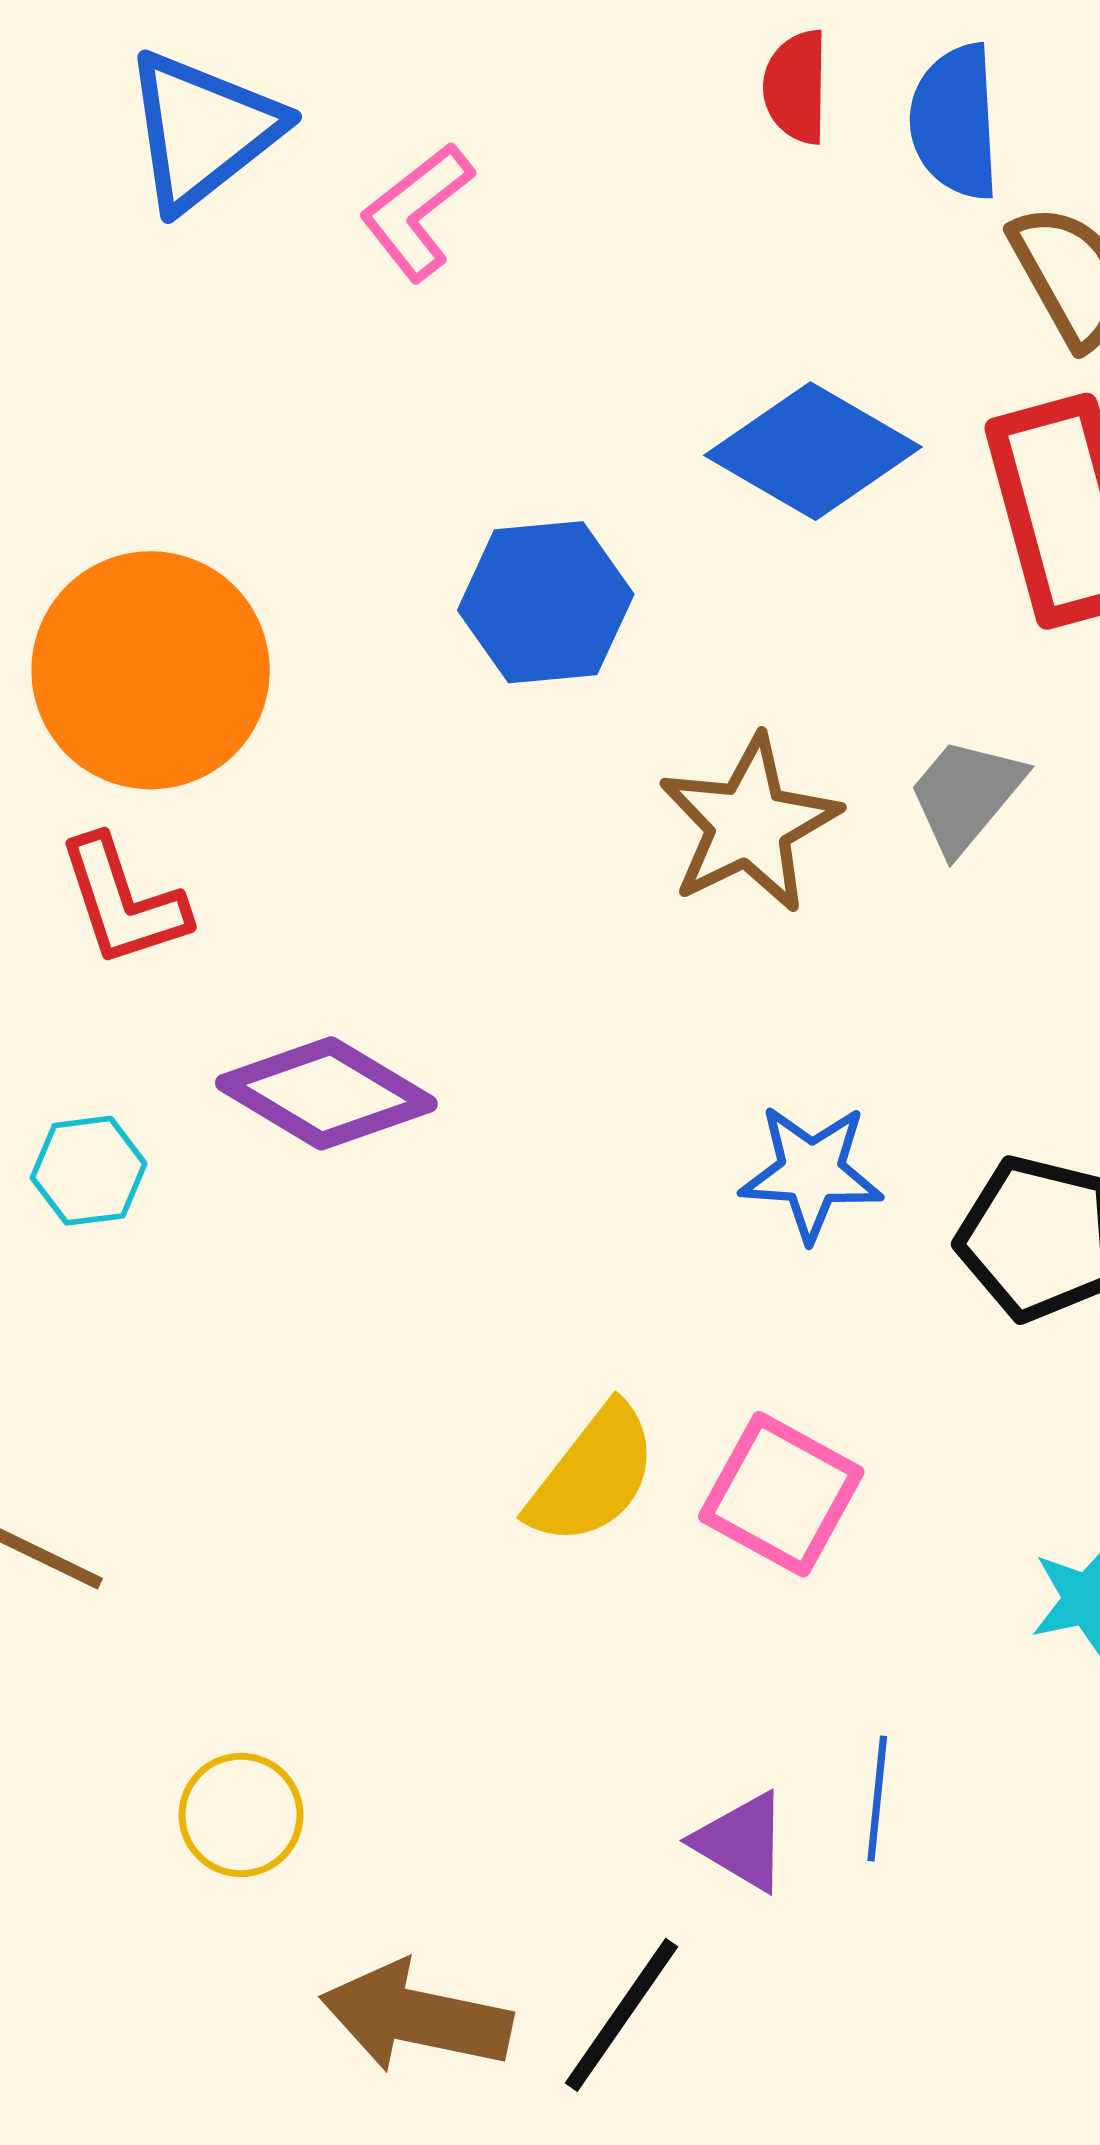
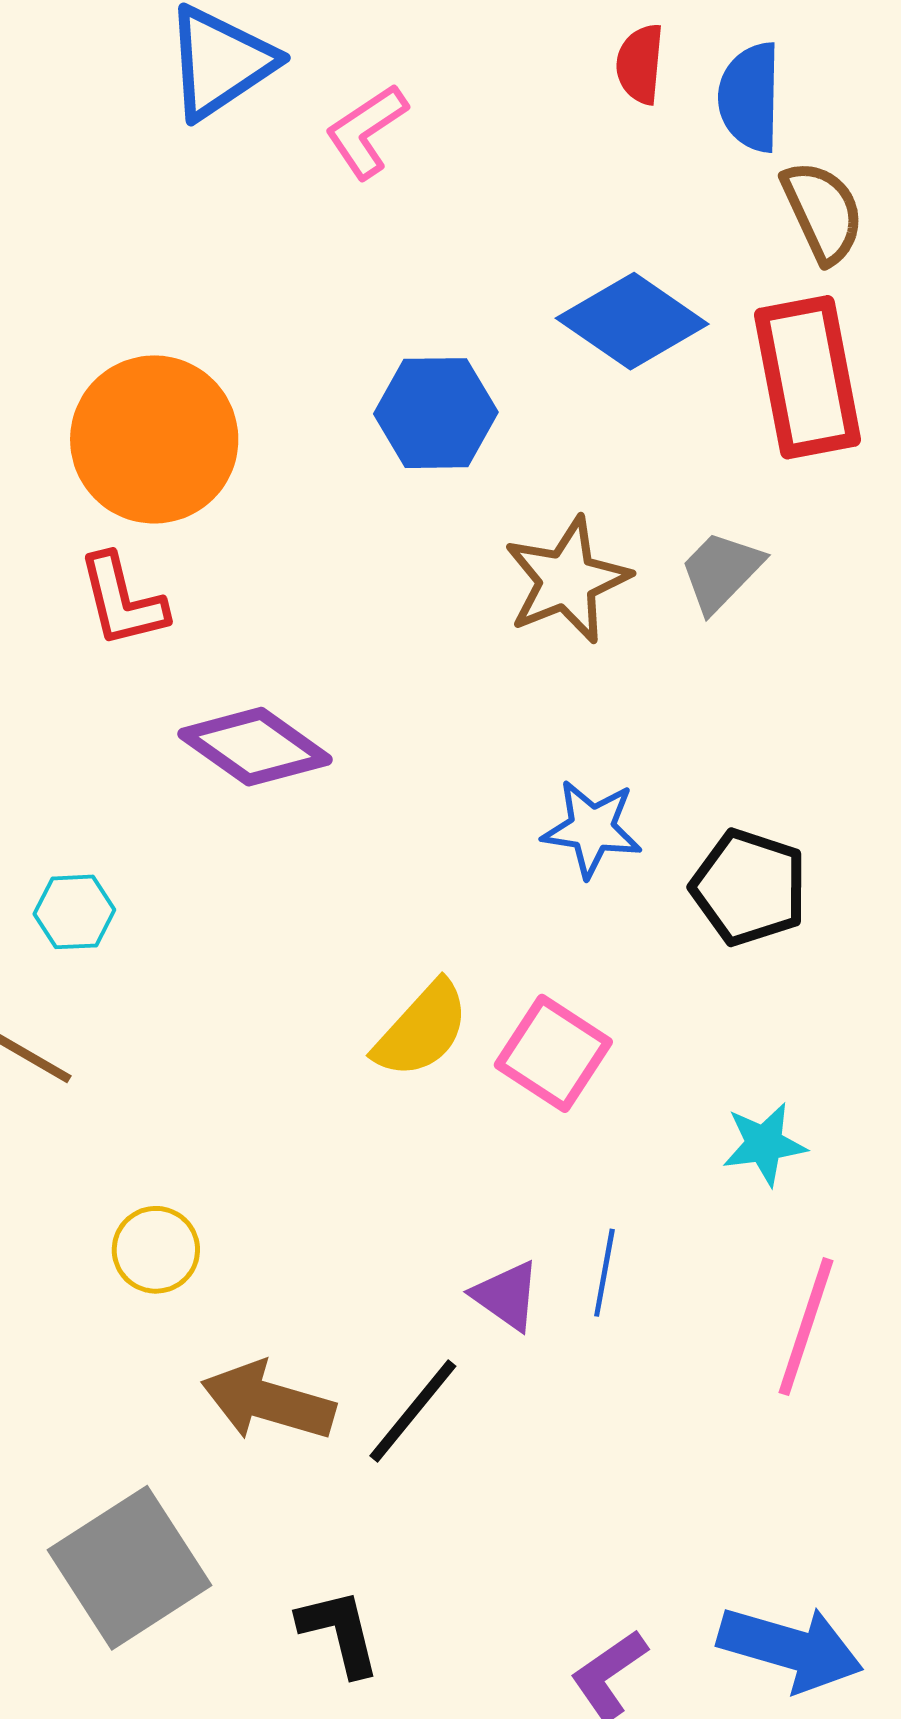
cyan hexagon: (89, 1171) -> (74, 912), moved

